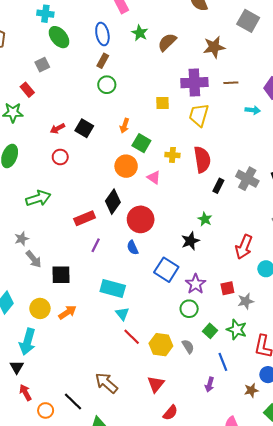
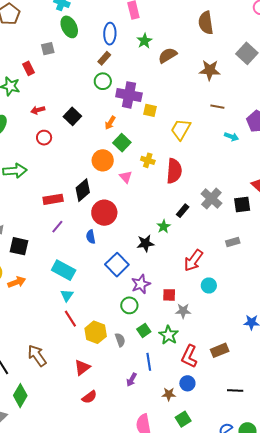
purple cross: (194, 83) -> (129, 95), moved
red arrow: (57, 129) -> (38, 110), moved
black rectangle: (218, 186) -> (183, 211), moved

